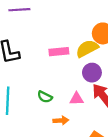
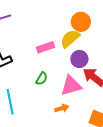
green semicircle: (45, 97) -> (42, 79), moved, turned -72
pink triangle: (77, 99) -> (71, 86), size x1.6

